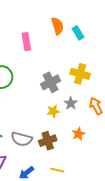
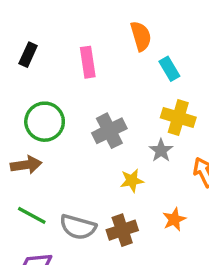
cyan rectangle: (78, 33) -> (169, 69), moved
gray cross: (51, 82) -> (109, 131), moved
gray star: (71, 103) -> (161, 150), moved

